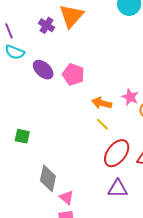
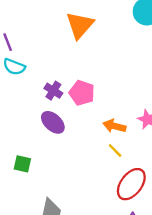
purple cross: (47, 25) -> (53, 91), moved
purple ellipse: (43, 70) -> (53, 122), moved

